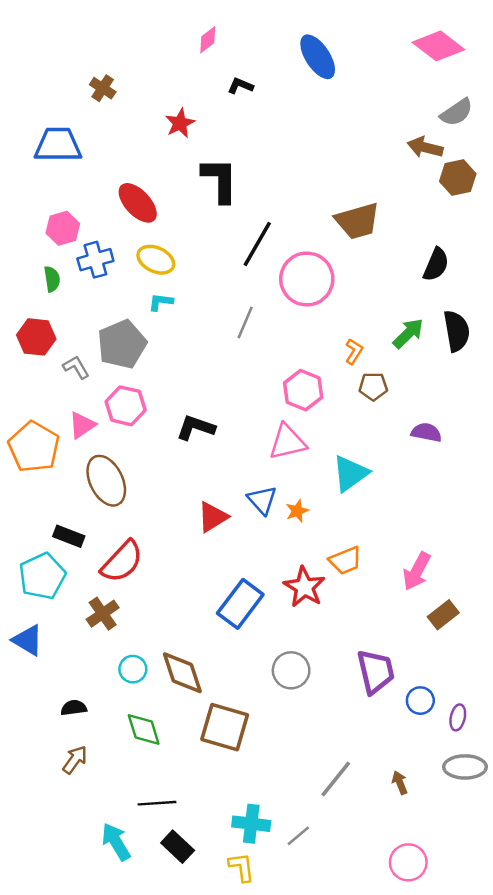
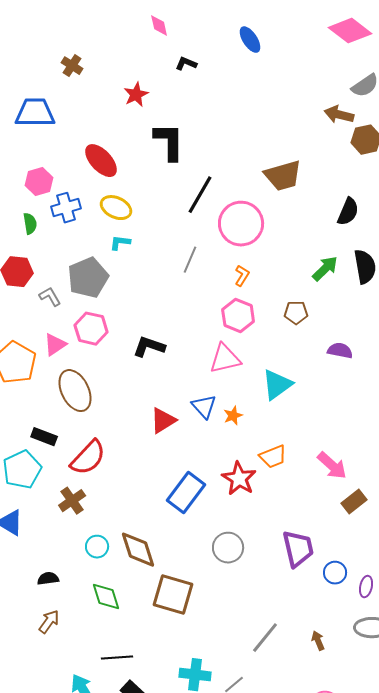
pink diamond: (208, 40) -> (159, 26), turned -65
blue ellipse: (318, 57) -> (250, 40), size x0.7
orange L-shape: (354, 351) -> (242, 276), moved
pink arrow: (417, 571) -> (332, 466), turned -76

